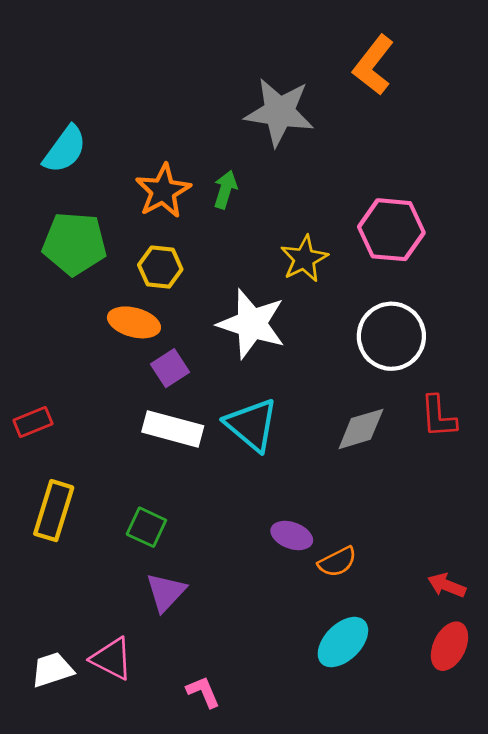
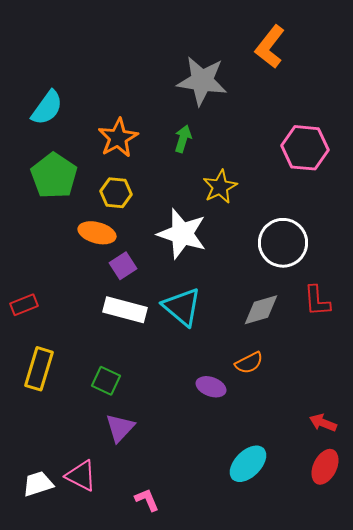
green arrow: (225, 190) -> (183, 139), moved
pink hexagon: (391, 230) -> (305, 148), moved
green pentagon: (74, 244) -> (54, 176), turned 30
orange semicircle: (337, 562) -> (249, 363), moved

